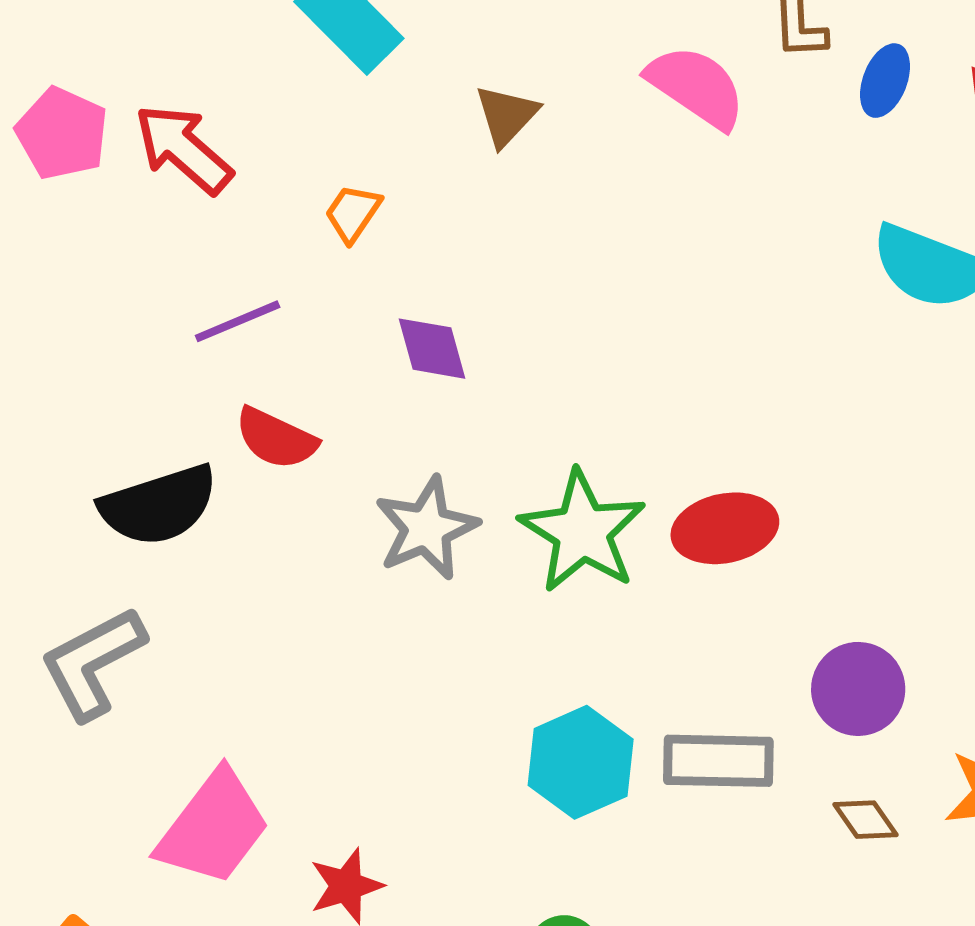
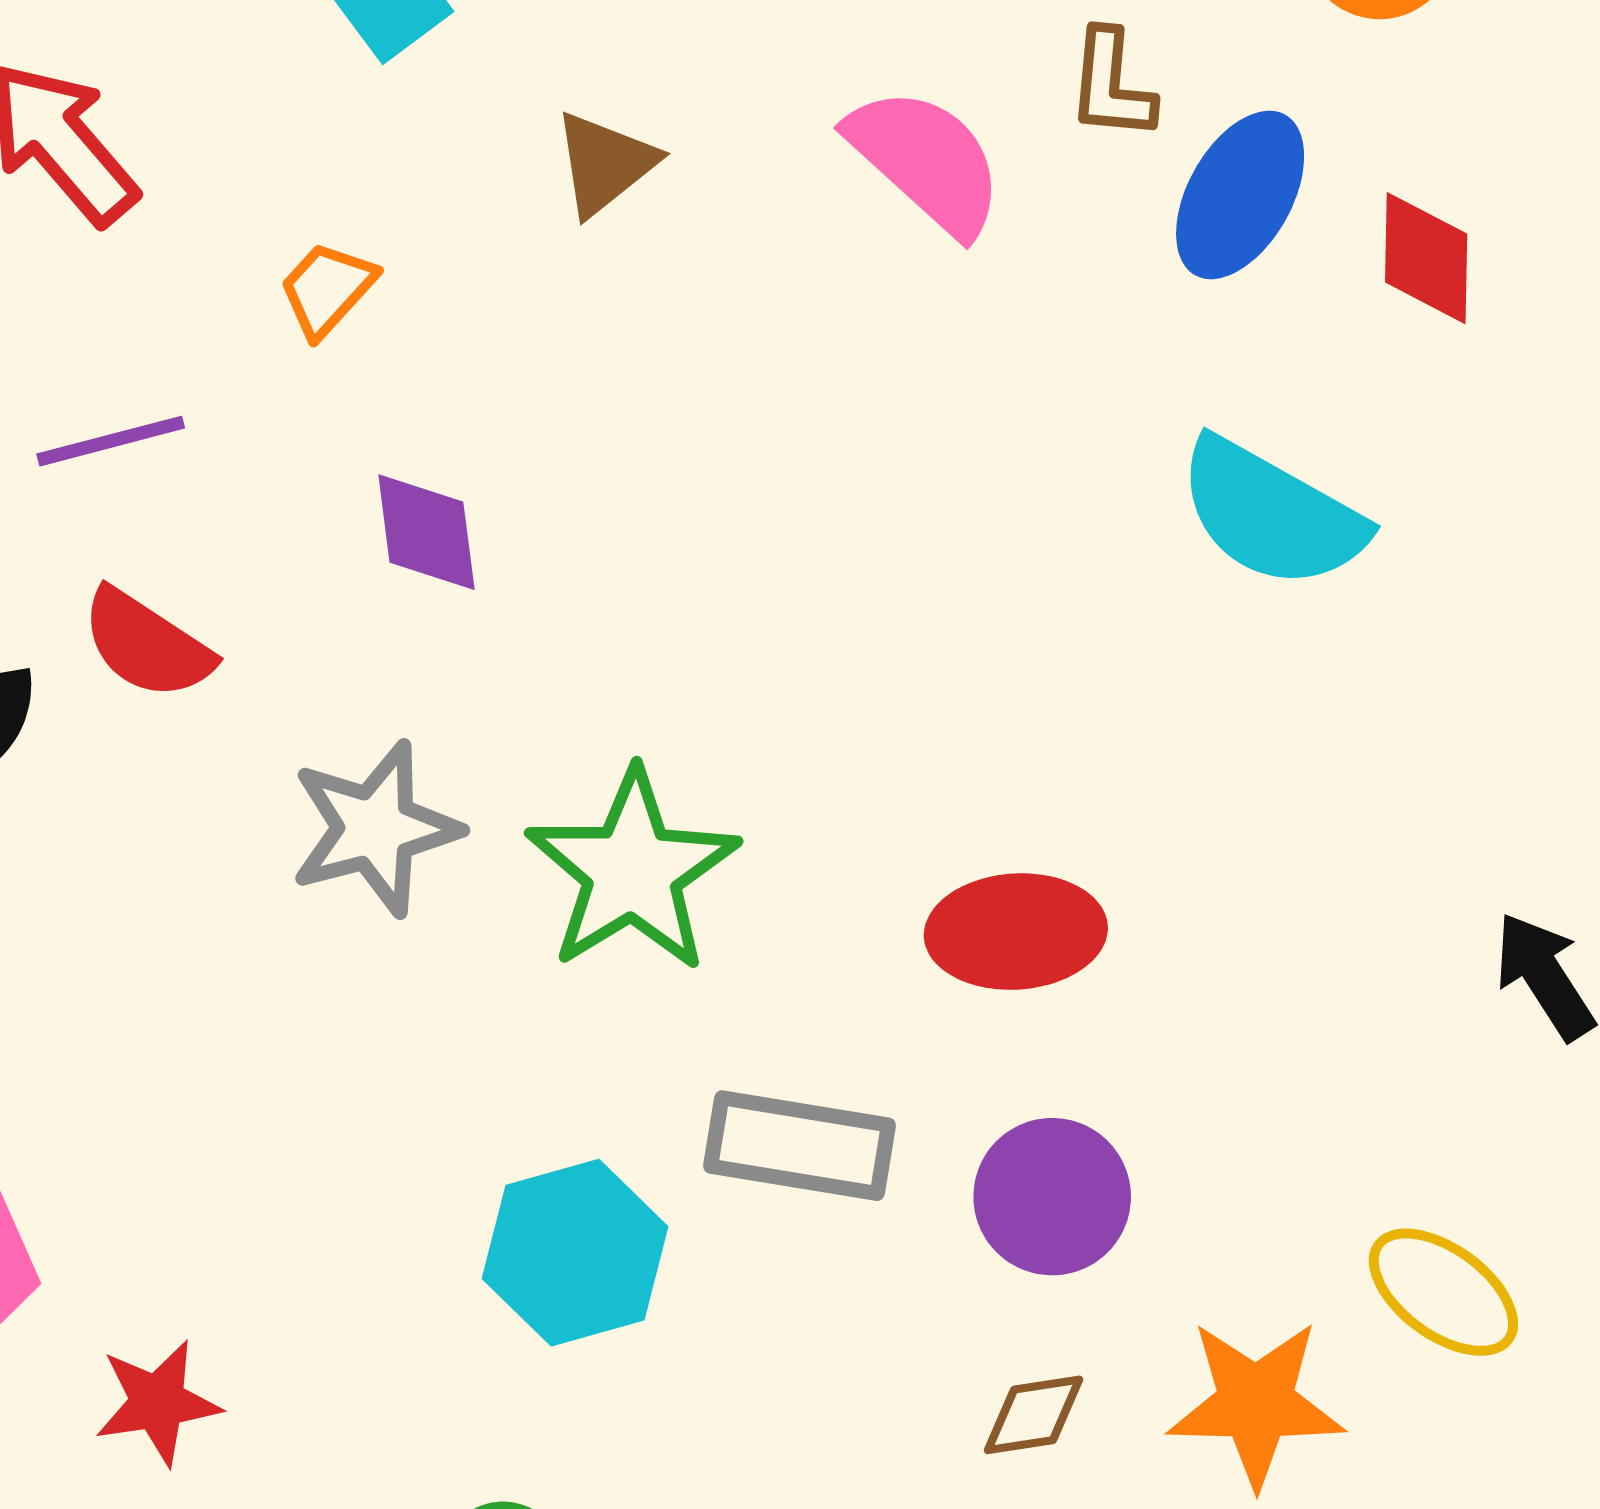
blue ellipse: (885, 81) -> (1240, 195), size x1.4
red ellipse: (725, 528) -> (1016, 932), moved
gray rectangle: (718, 761) -> (800, 1146), moved
brown diamond: (866, 820) -> (1034, 1415), turned -72

